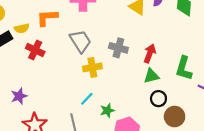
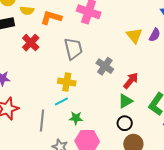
yellow semicircle: (22, 28) -> (27, 11), moved
yellow cross: (92, 67) -> (67, 82), moved
green triangle: (151, 76) -> (125, 101), turned -35

